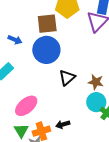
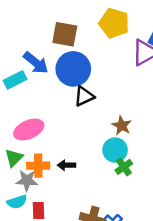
brown square: (47, 24) -> (65, 34), moved
blue arrow: (15, 40) -> (36, 63), moved, size x1.5
black triangle: (67, 78) -> (84, 96), moved

